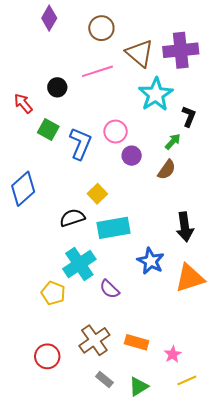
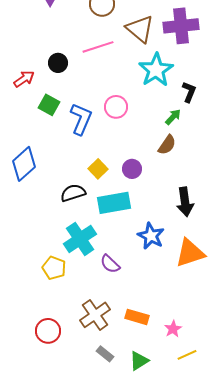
red arrow: (23, 103) -> (24, 79), turned 95
purple circle: (132, 156) -> (132, 169), moved

